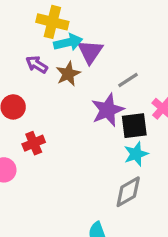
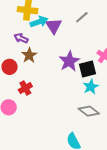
brown star: (68, 74) -> (29, 55), moved
gray line: (128, 80) -> (82, 17), moved
gray diamond: (128, 192) -> (89, 111), turned 75

